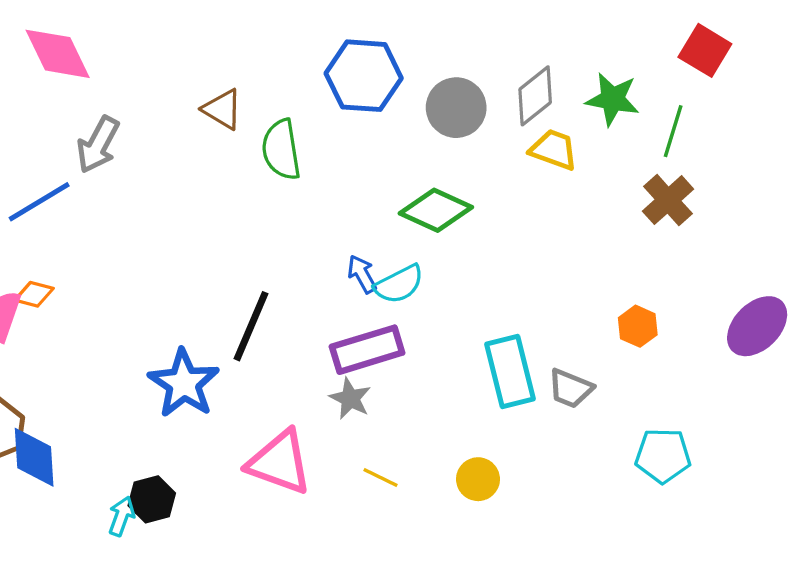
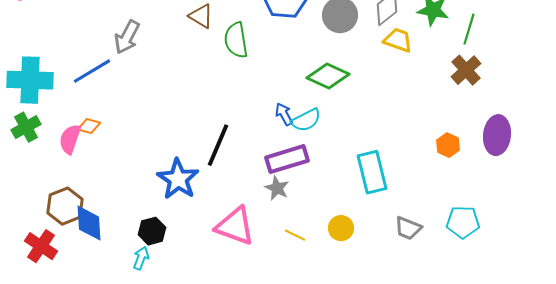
purple ellipse: (757, 326) -> (497, 135), moved, turned -39
gray trapezoid: (570, 388) -> (408, 228), moved
yellow circle: (478, 479) -> (341, 228), moved
black hexagon: (152, 499) -> (152, 231), moved

